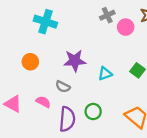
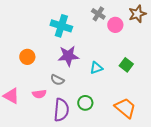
gray cross: (107, 15) -> (98, 14), turned -32
cyan cross: (45, 22) -> (61, 26), moved
pink semicircle: (43, 102) -> (39, 94), turned 144

